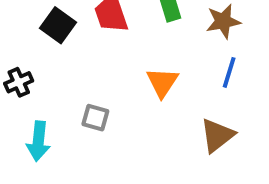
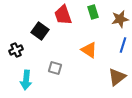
black square: (58, 25) -> (40, 31), moved
orange triangle: (162, 82) -> (89, 50), turned -30

